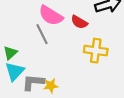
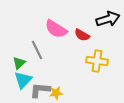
gray line: (42, 34) -> (37, 50), moved

